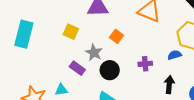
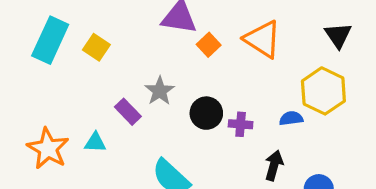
yellow square: (71, 32) -> (96, 47), moved
orange square: (117, 36) -> (209, 45), moved
black circle: (110, 70) -> (206, 113), moved

